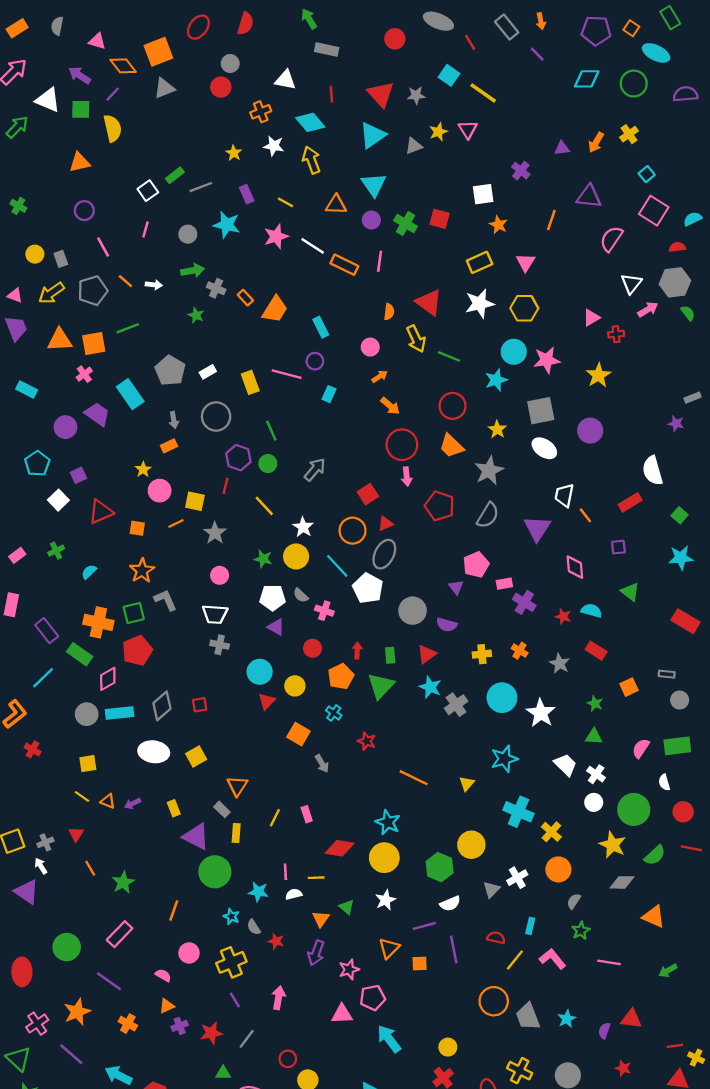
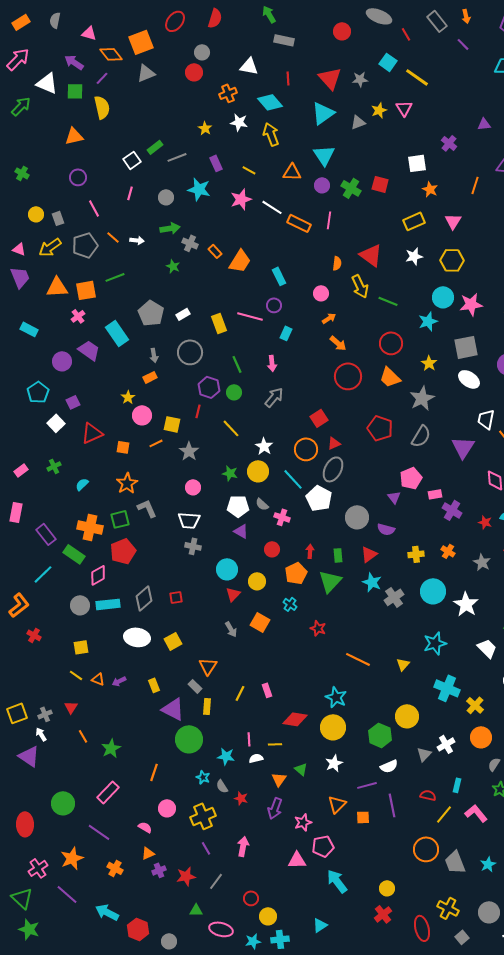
white star: (480, 304) -> (414, 256), size x0.7
pink arrow: (407, 476) -> (272, 363), moved
gray arrow: (322, 764) -> (231, 629), moved

